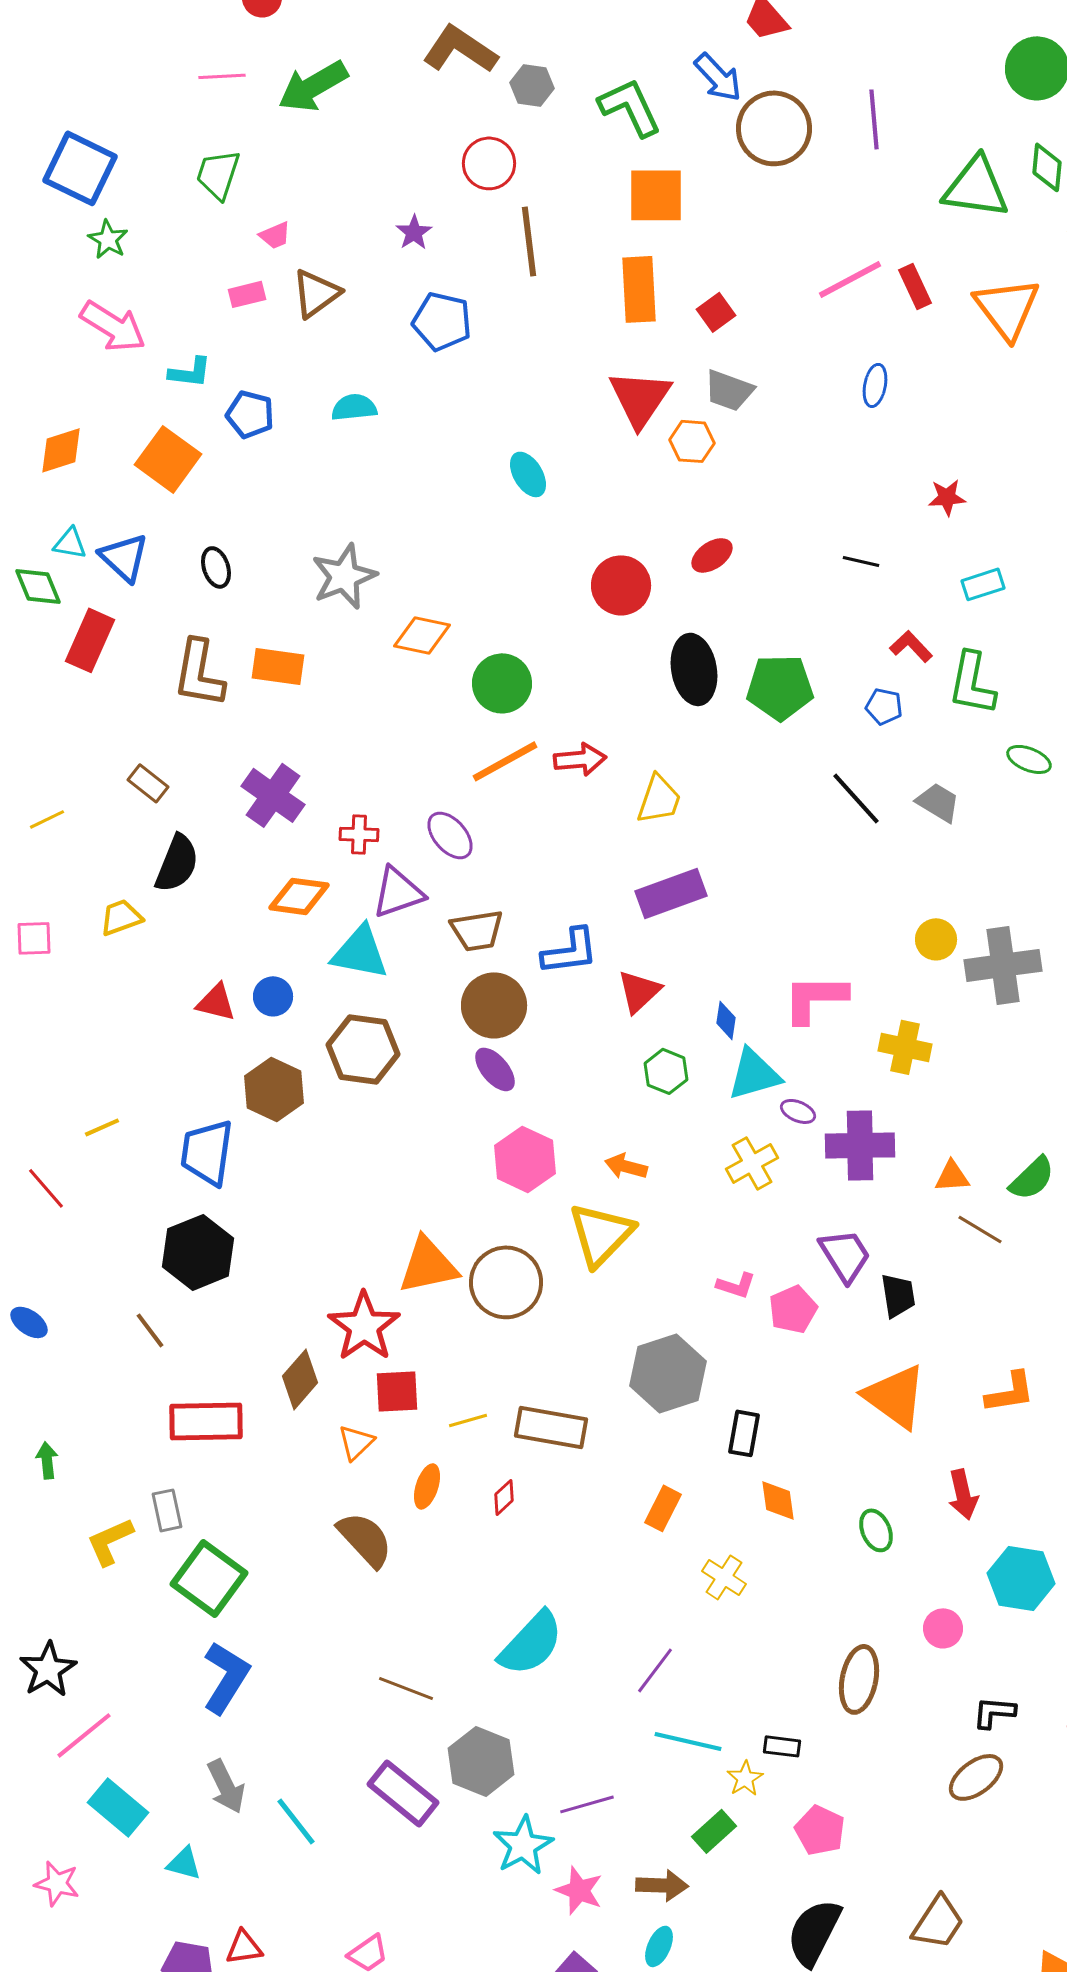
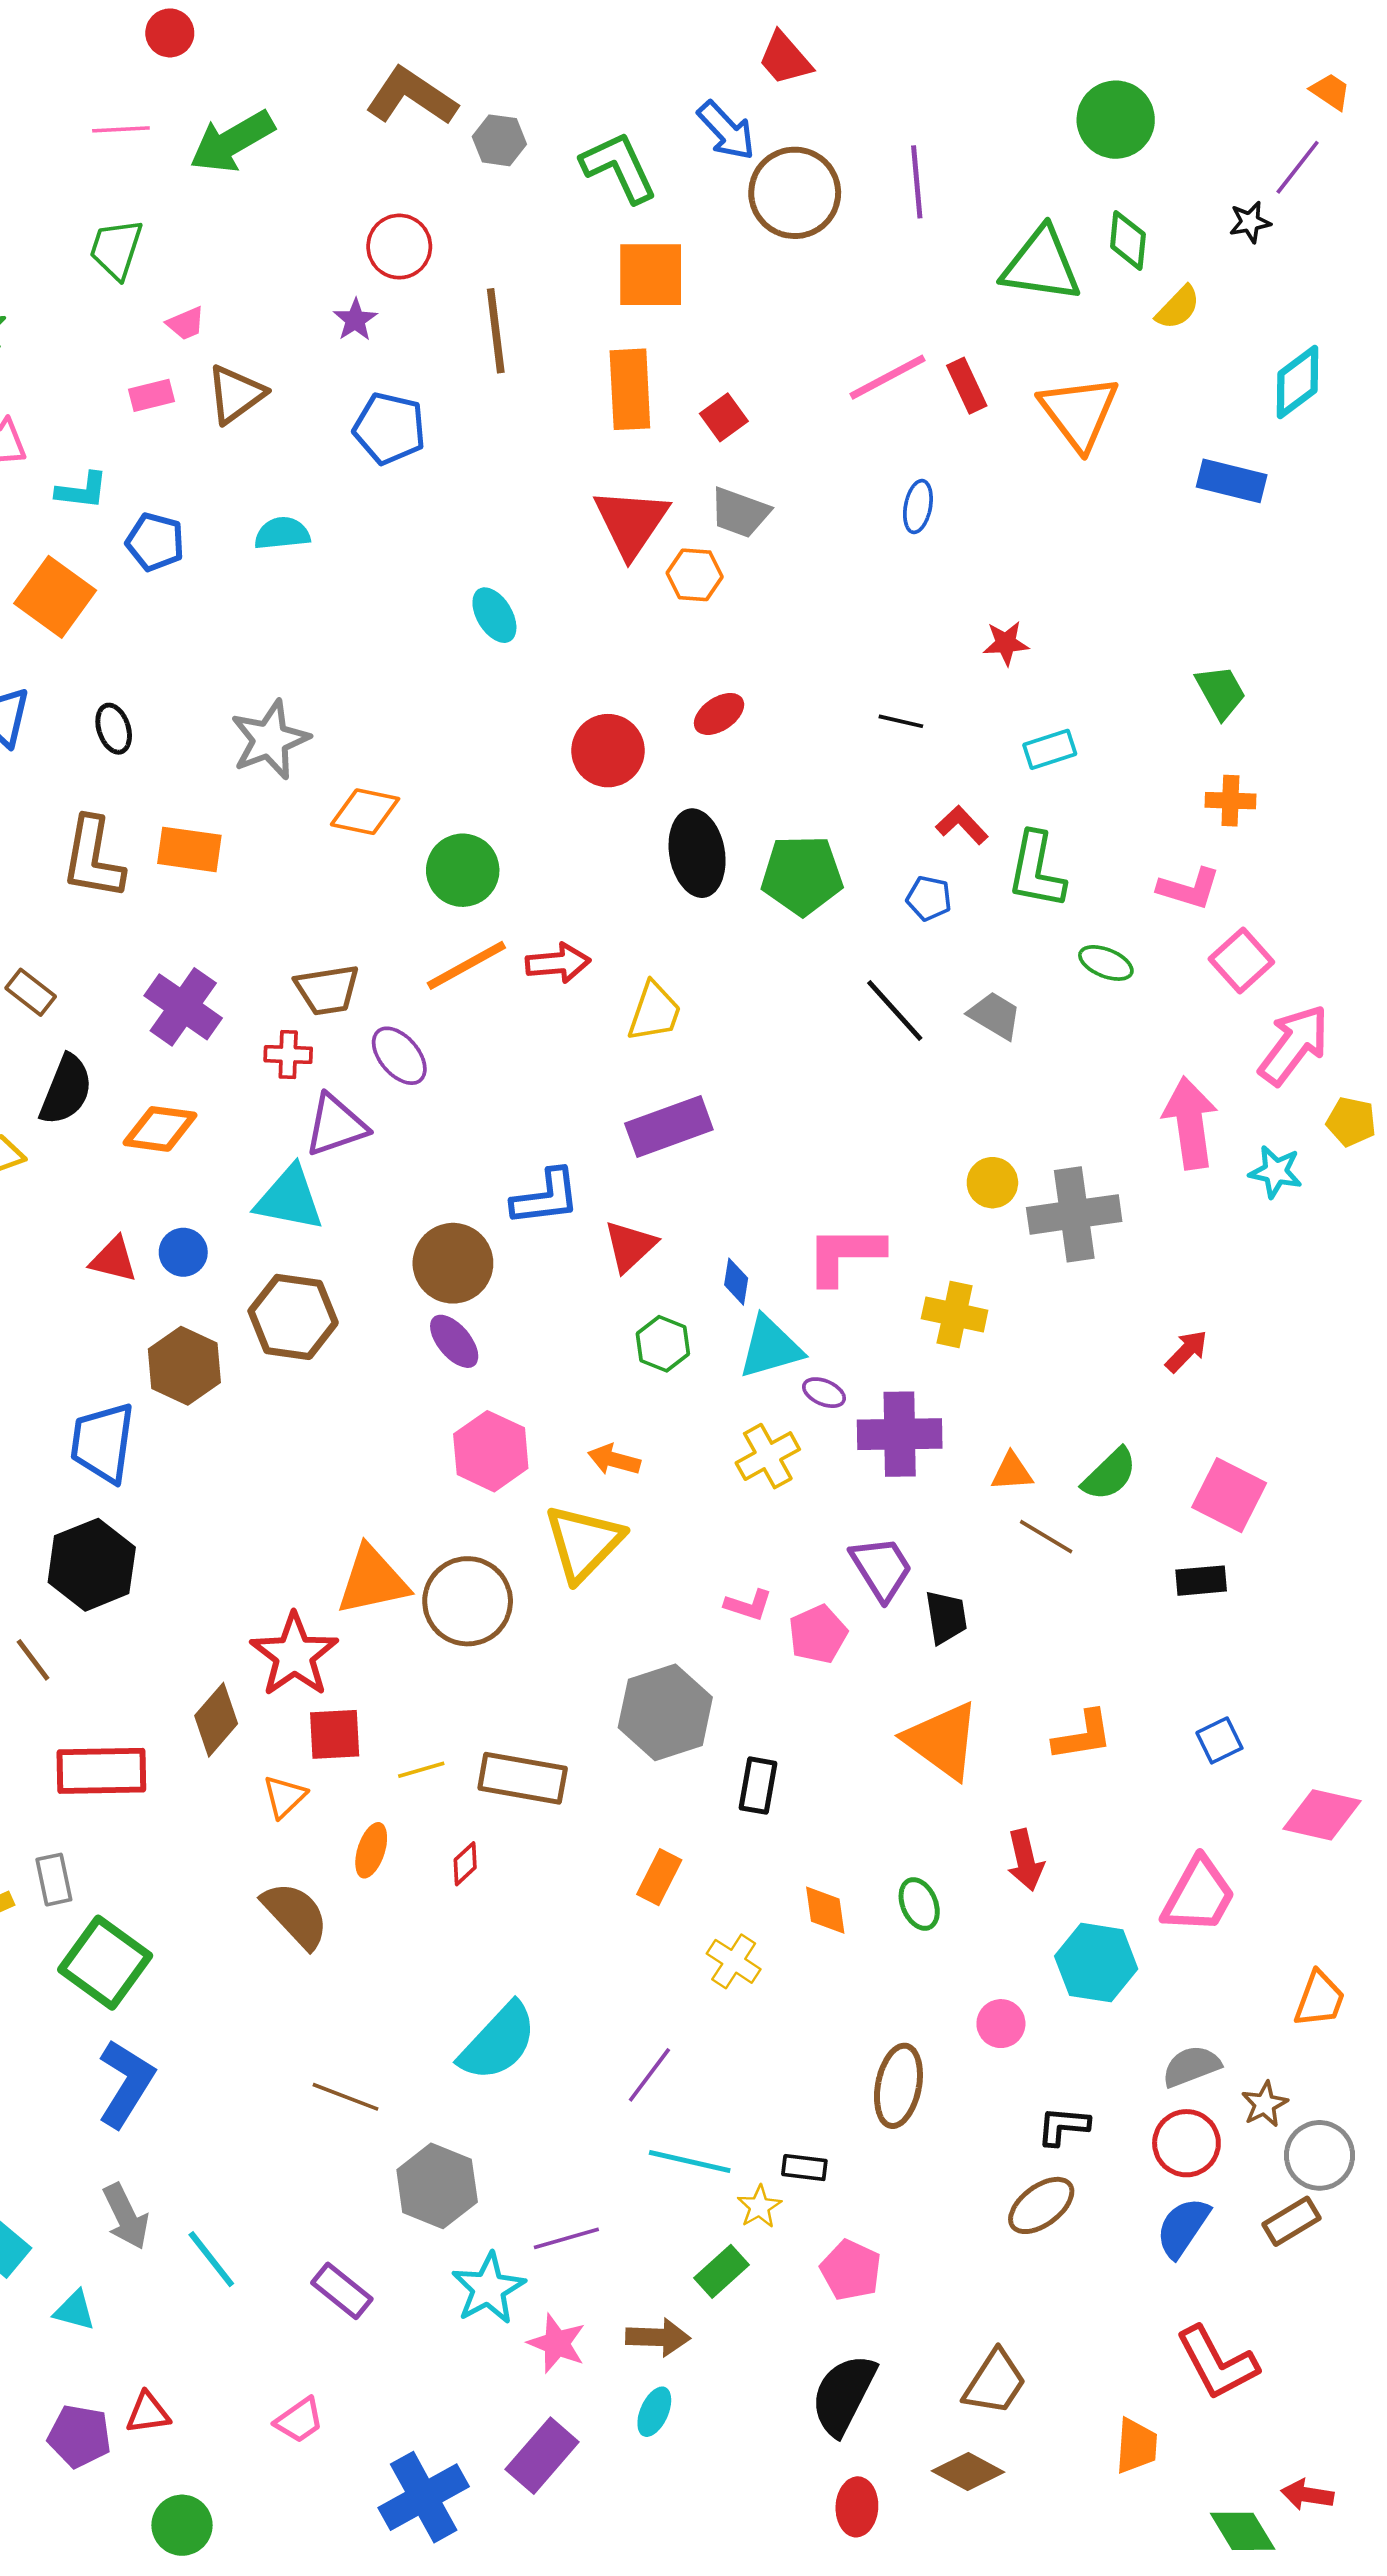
red circle: (489, 163) -> (399, 247), moved
orange diamond: (299, 896) -> (160, 1129), moved
brown trapezoid: (477, 930) -> (327, 990), moved
orange diamond: (778, 1500) -> (825, 1910), moved
purple rectangle: (403, 1793) -> (342, 2291), moved, size x0.7

